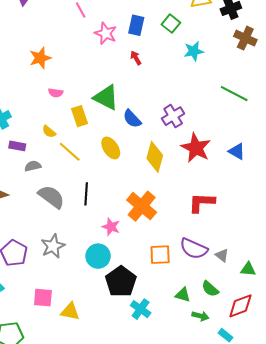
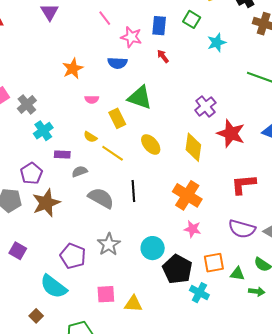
blue semicircle: (132, 119) -> (117, 63), moved, turned -36
pink star: (111, 227) -> (192, 229), moved
orange square: (160, 255) -> (214, 263), moved

